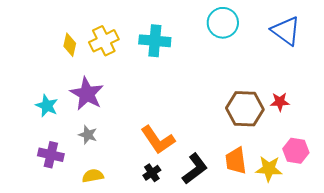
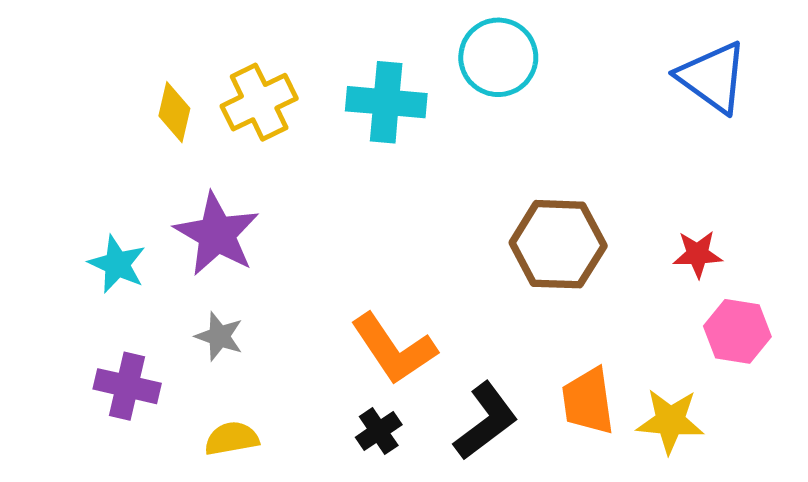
cyan circle: (223, 23) -> (498, 57), moved
brown hexagon: (245, 109) -> (558, 244), moved
pink hexagon: (296, 151) -> (737, 331), moved

